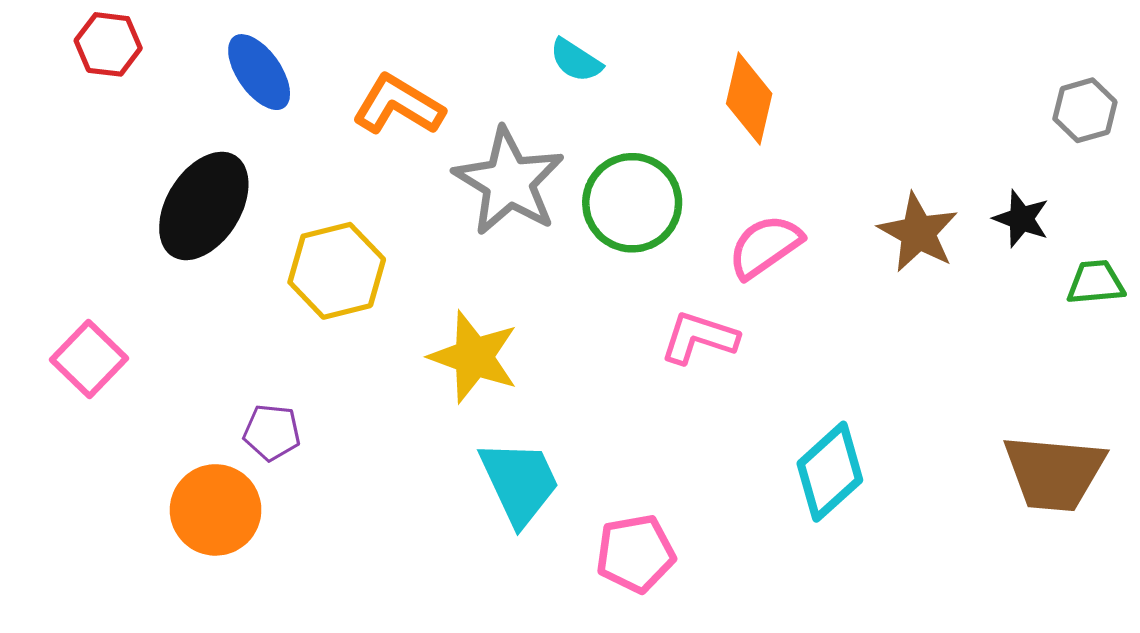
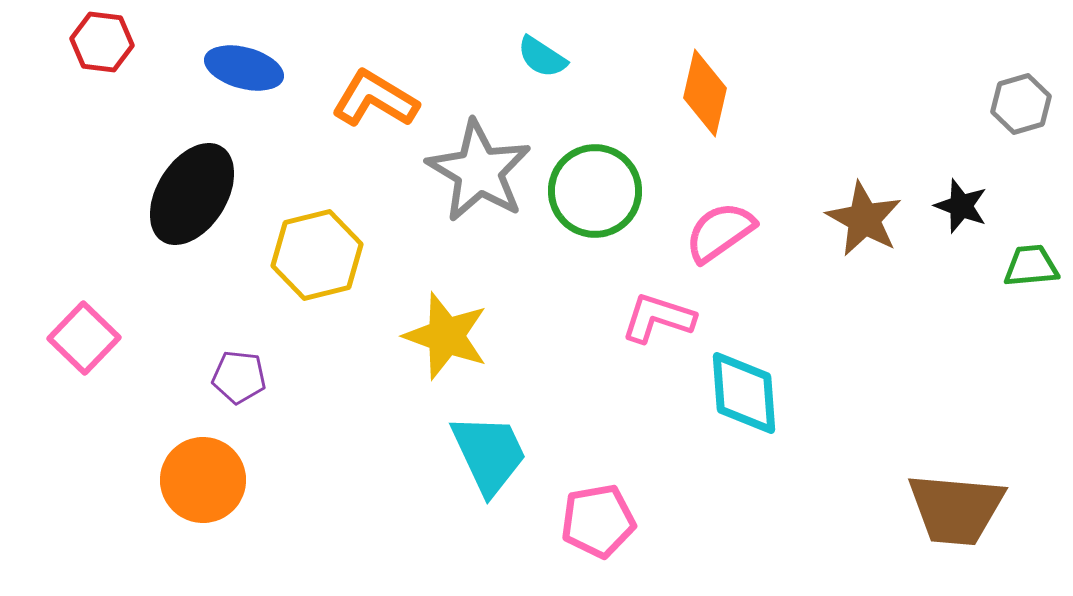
blue ellipse: (259, 72) -> (244, 68), turned -40
purple pentagon: (272, 432) -> (239, 377), moved
cyan diamond: (830, 472) -> (744, 393), moved, turned -52
brown trapezoid: (1054, 473) -> (956, 509), moved

